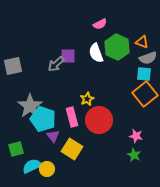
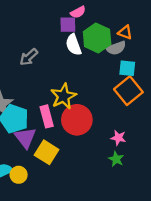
purple square: (68, 56) -> (68, 25), moved
gray semicircle: (148, 58) -> (116, 48), moved
yellow star: (87, 99) -> (63, 96), size x1.6
purple triangle: (53, 136) -> (25, 138), size x1.5

